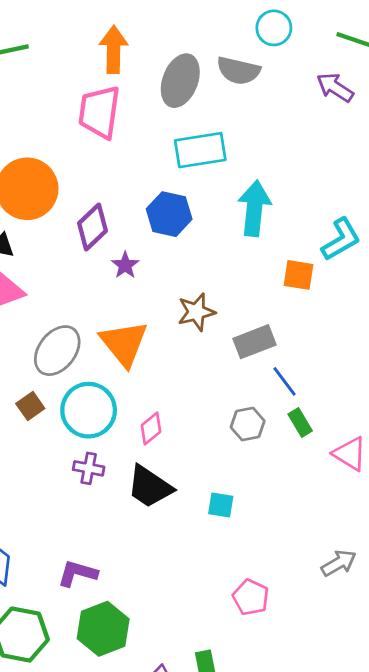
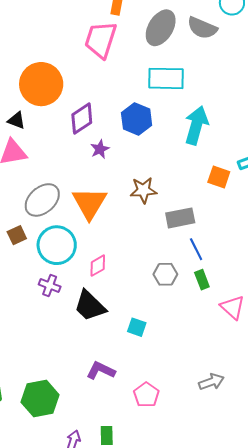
purple L-shape: (77, 573) -> (101, 371), moved

